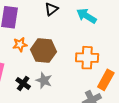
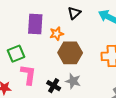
orange star: (20, 45) -> (57, 34), moved

